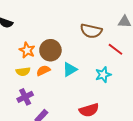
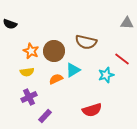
brown semicircle: (91, 31) -> (86, 42), moved
red line: (115, 49) -> (122, 59), moved
orange semicircle: (43, 71) -> (56, 79), moved

